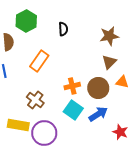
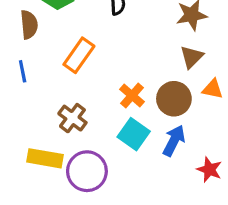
orange cross: (72, 86) -> (132, 96), turned -35
blue arrow: (98, 114) -> (174, 141), turned -30

